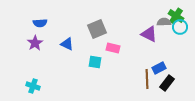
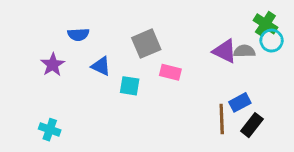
gray semicircle: (164, 22) -> (244, 51), moved
blue semicircle: (40, 23) -> (78, 34), moved
cyan square: (95, 62) -> (130, 86), moved

